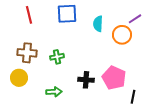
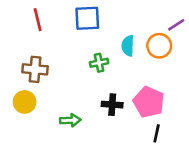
cyan semicircle: (98, 24) -> (128, 46), moved
green cross: (57, 57) -> (99, 63), moved
black line: (133, 97) -> (157, 133), moved

